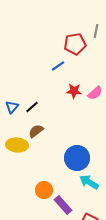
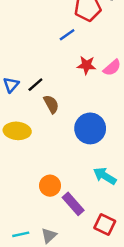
brown semicircle: (36, 131) -> (51, 104), moved, turned 98
blue circle: (77, 158) -> (90, 128), moved

